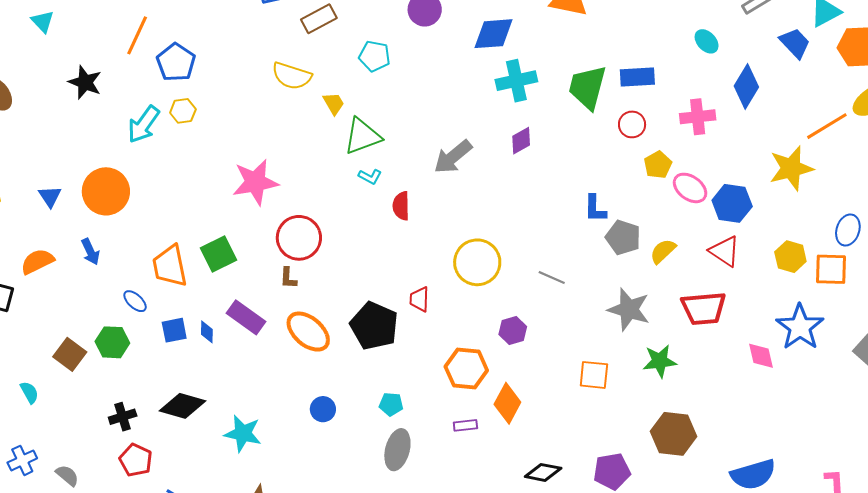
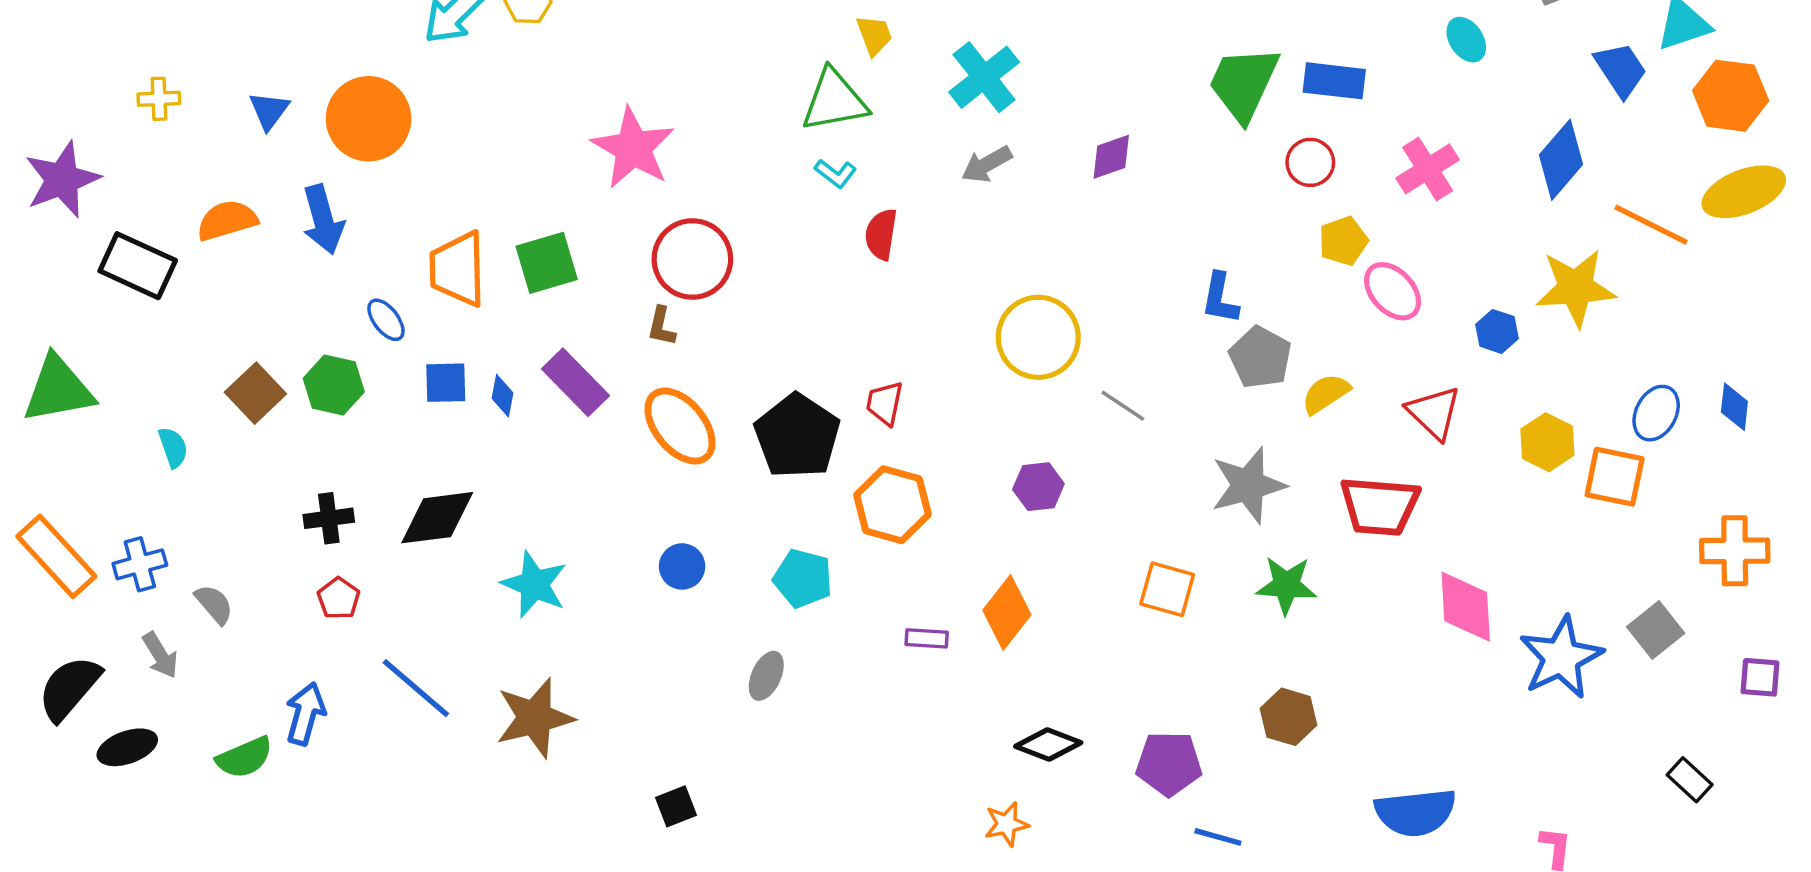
cyan cross: (516, 81) -> (984, 77), moved, turned -36
blue diamond: (746, 87) -> (1561, 160), moved
yellow trapezoid: (334, 103) -> (874, 35), moved
pink cross: (698, 117) -> (1428, 169), turned -36
orange line: (827, 126) -> (1651, 225), turned 48
gray arrow: (453, 157) -> (987, 164), size x0.7
pink star: (255, 182) -> (633, 148), turned 30
blue hexagon: (732, 203) -> (1497, 331), moved, size x0.6
blue arrow: (90, 252) -> (323, 220), size x1.4
yellow circle: (477, 262) -> (1038, 337), moved
gray star: (629, 309) -> (1248, 485), turned 30
blue star: (800, 327) -> (1561, 657), moved
pink diamond: (761, 356) -> (1466, 607), size x1.4
orange hexagon: (466, 368) -> (892, 505), moved
cyan pentagon: (391, 404) -> (803, 578), size x1.4
black diamond: (183, 406) -> (437, 518), turned -33
brown hexagon: (674, 434) -> (1289, 717), size x0.7
gray ellipse: (397, 450) -> (766, 676), moved, size x0.7
red pentagon: (136, 460) -> (339, 598), size x0.7

